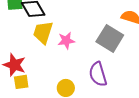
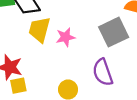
gray square: (110, 38) -> (114, 32), turned 36

